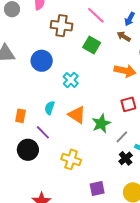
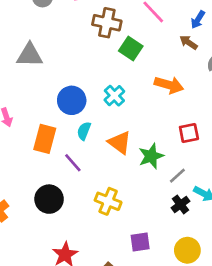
green square: (92, 45) -> (131, 49), moved
blue circle: (42, 61) -> (72, 100), moved
orange arrow: (125, 71) -> (169, 85), moved
orange rectangle: (21, 116) -> (45, 139), size x1.5
black circle: (28, 150) -> (49, 199), moved

